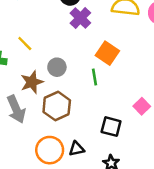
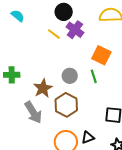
yellow line: (25, 44) -> (54, 34), moved
gray circle: (57, 67) -> (70, 76), moved

